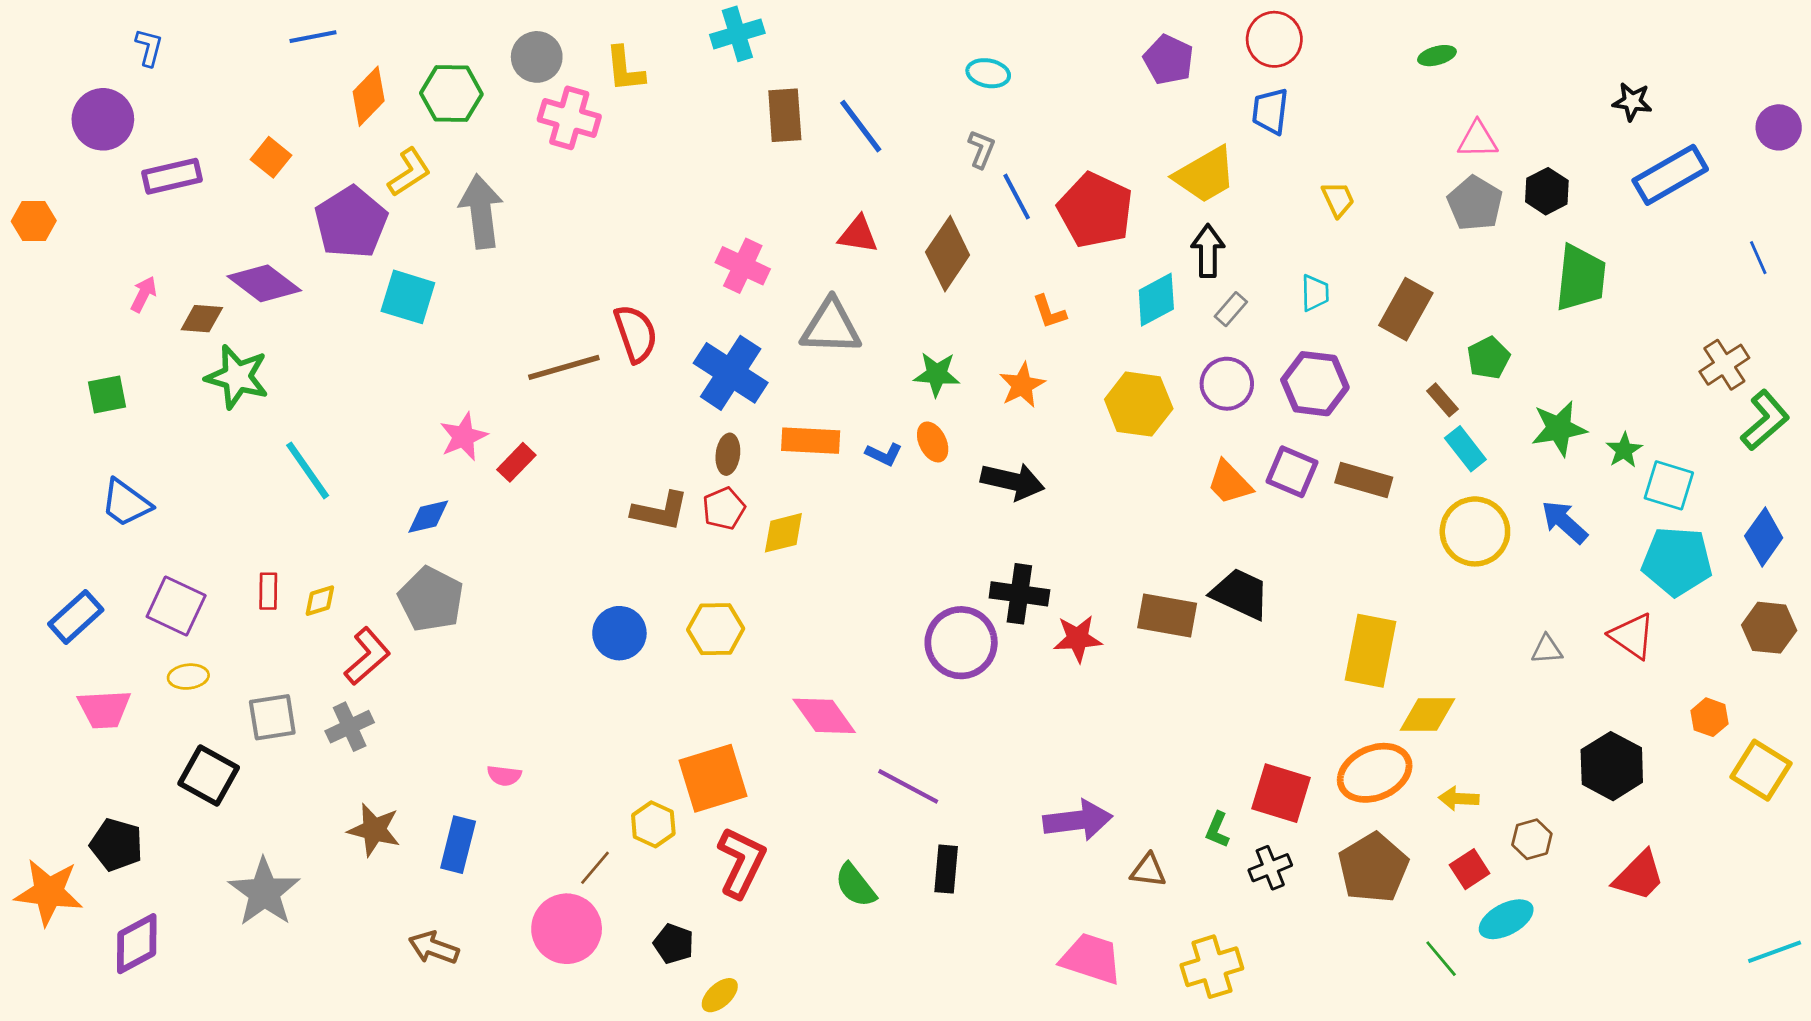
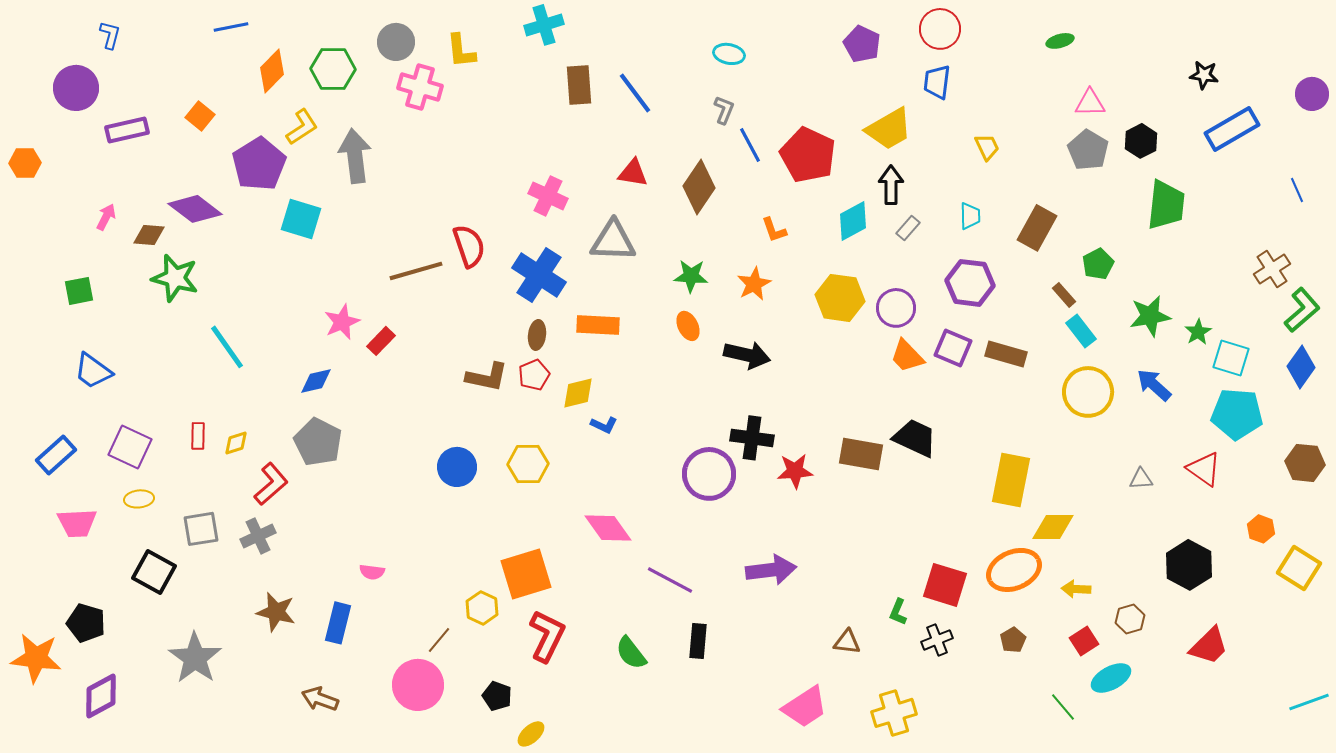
purple circle: (1227, 384) -> (896, 308), moved
blue L-shape: (884, 454) -> (604, 425), moved
blue diamond: (1764, 537) -> (1301, 367), moved
purple arrow: (1078, 820) -> (771, 570), moved
brown pentagon: (1373, 868) -> (1013, 640), size x0.5
pink trapezoid: (1091, 959) -> (805, 707), turned 129

